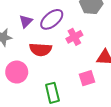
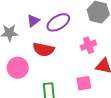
pink cross: (74, 37) -> (88, 45), moved

